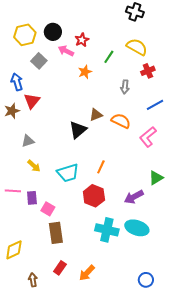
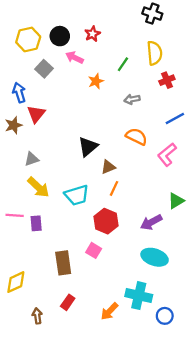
red star: (82, 40) -> (93, 34), moved
yellow semicircle: (137, 47) -> (155, 53), turned 55
gray arrow: (125, 87) -> (132, 99), moved, turned 72
brown triangle: (96, 115) -> (108, 167), moved
yellow arrow: (34, 166) -> (38, 187), size x1.5
pink square: (48, 209) -> (94, 250), moved
cyan cross: (107, 230) -> (139, 296), moved
orange arrow: (87, 273) -> (109, 311), moved

